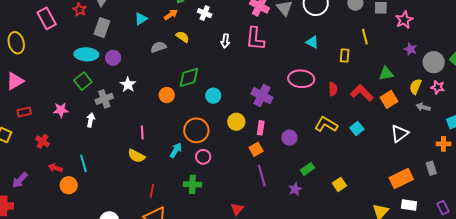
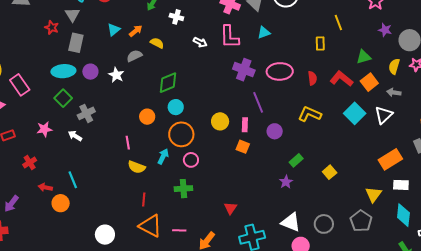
orange arrow: (171, 15) -> (136, 31), moved
pink rectangle: (47, 18) -> (20, 85), moved
white arrow: (225, 41) -> (200, 42), turned -64
cyan triangle: (312, 42) -> (264, 33), moved, turned -40
white star: (128, 85) -> (116, 75), moved
orange circle: (167, 95) -> (147, 117), moved
cyan circle: (213, 96) -> (176, 107), moved
purple cross: (262, 96) -> (244, 70), moved
gray arrow: (423, 107) -> (394, 92), moved
white arrow: (91, 120) -> (75, 136), turned -64
cyan square: (357, 129) -> (355, 113), moved, size x1.5
red cross: (42, 141) -> (30, 162), turned 32
orange square: (256, 149) -> (243, 147), turned -32
yellow semicircle: (136, 156) -> (137, 167), moved
purple line: (262, 176) -> (258, 102), moved

